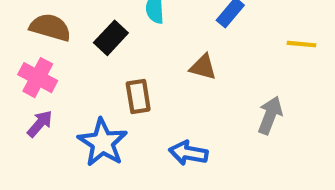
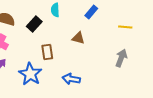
gray arrow: (270, 115) -> (121, 58), moved

